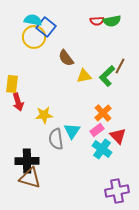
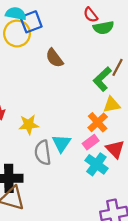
red semicircle: (97, 21) -> (91, 15), turned 56
green semicircle: (112, 21) -> (103, 28), moved
blue square: (46, 27) -> (31, 22), turned 30
yellow triangle: (84, 76) -> (112, 105), moved

